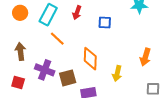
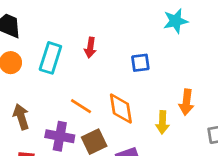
blue square: (105, 22) -> (140, 63), moved
orange line: (57, 39) -> (81, 106), moved
orange arrow: (145, 57) -> (186, 102), moved

